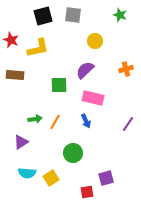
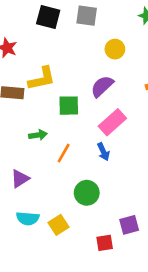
black square: (43, 16) -> (48, 17), turned 30
yellow L-shape: (38, 48) -> (42, 79), moved
pink rectangle: (93, 98) -> (112, 122), turned -55
green arrow: (35, 119) -> (38, 135), moved

